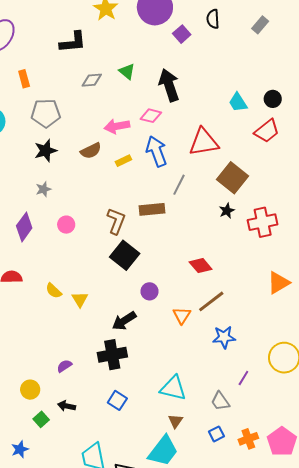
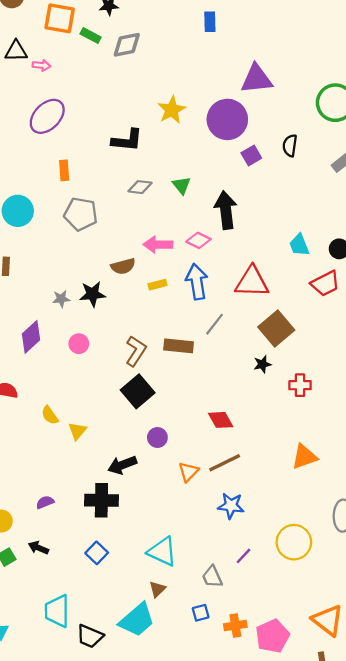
black star: (46, 151) -> (93, 294), moved
red cross: (263, 222) -> (300, 385), size x0.7

